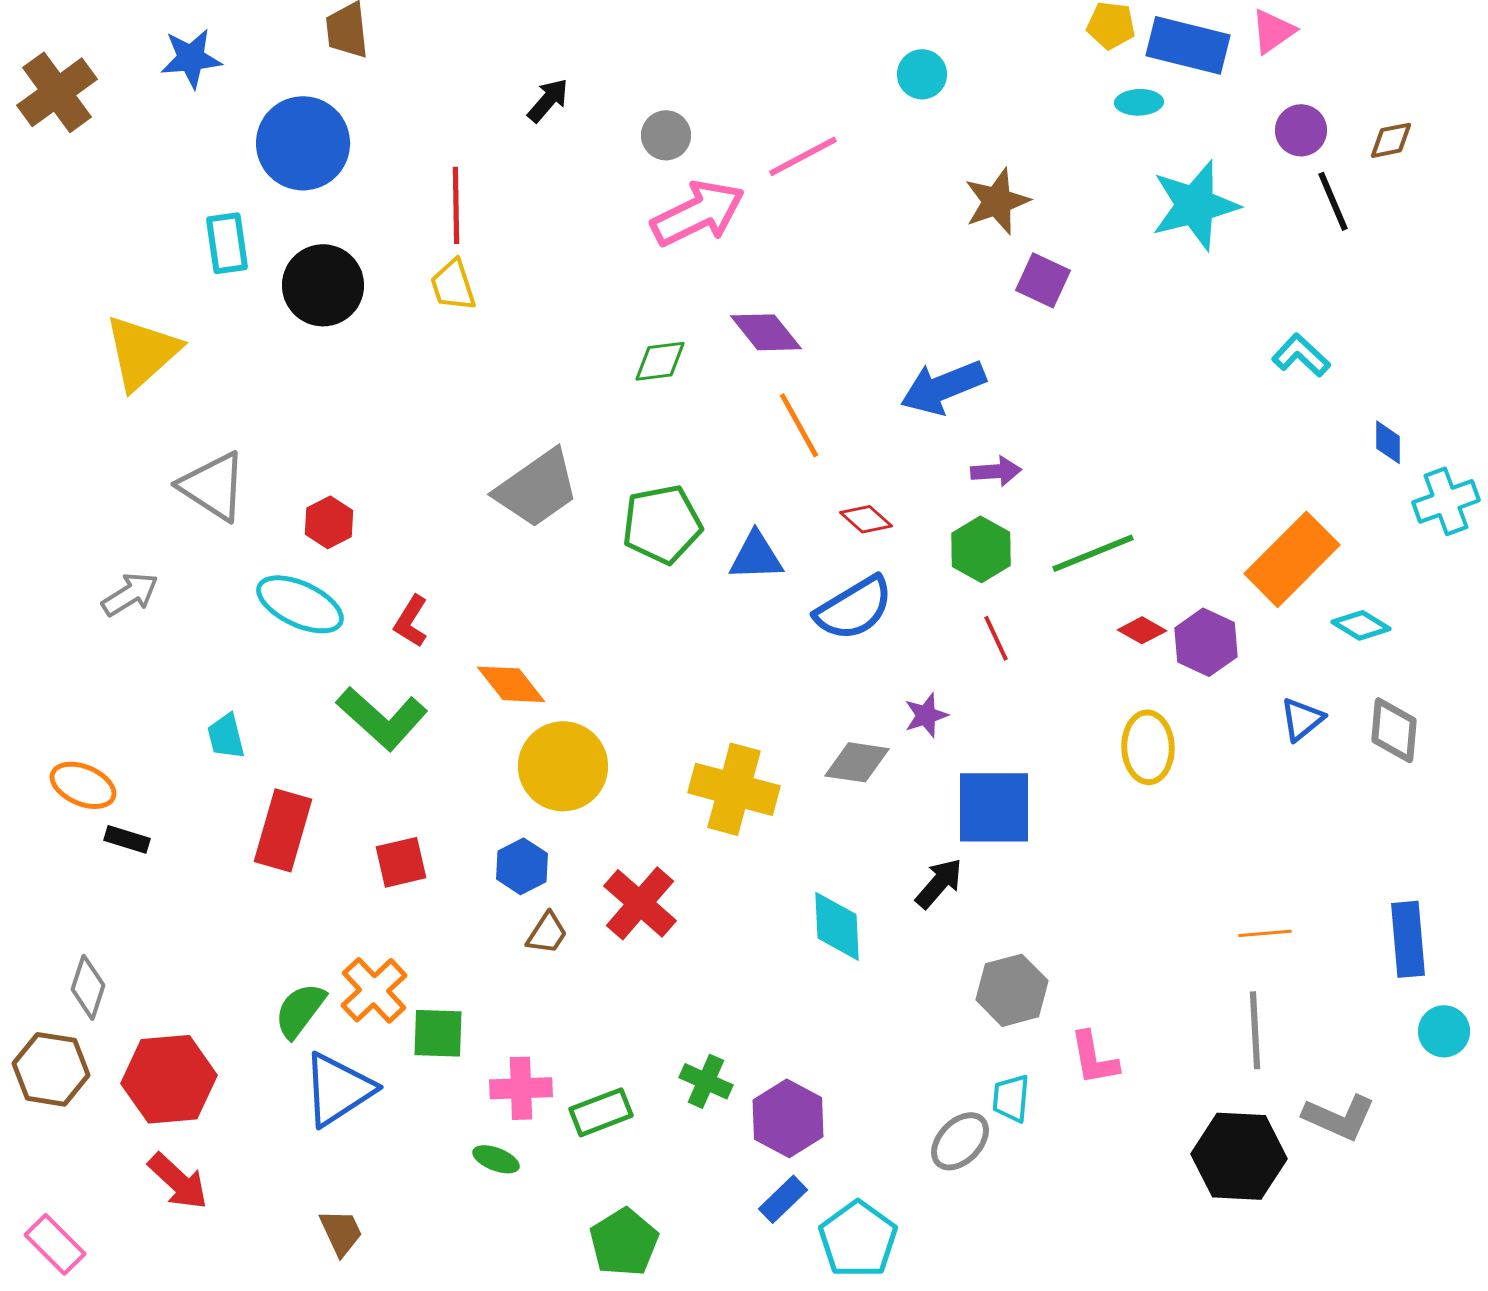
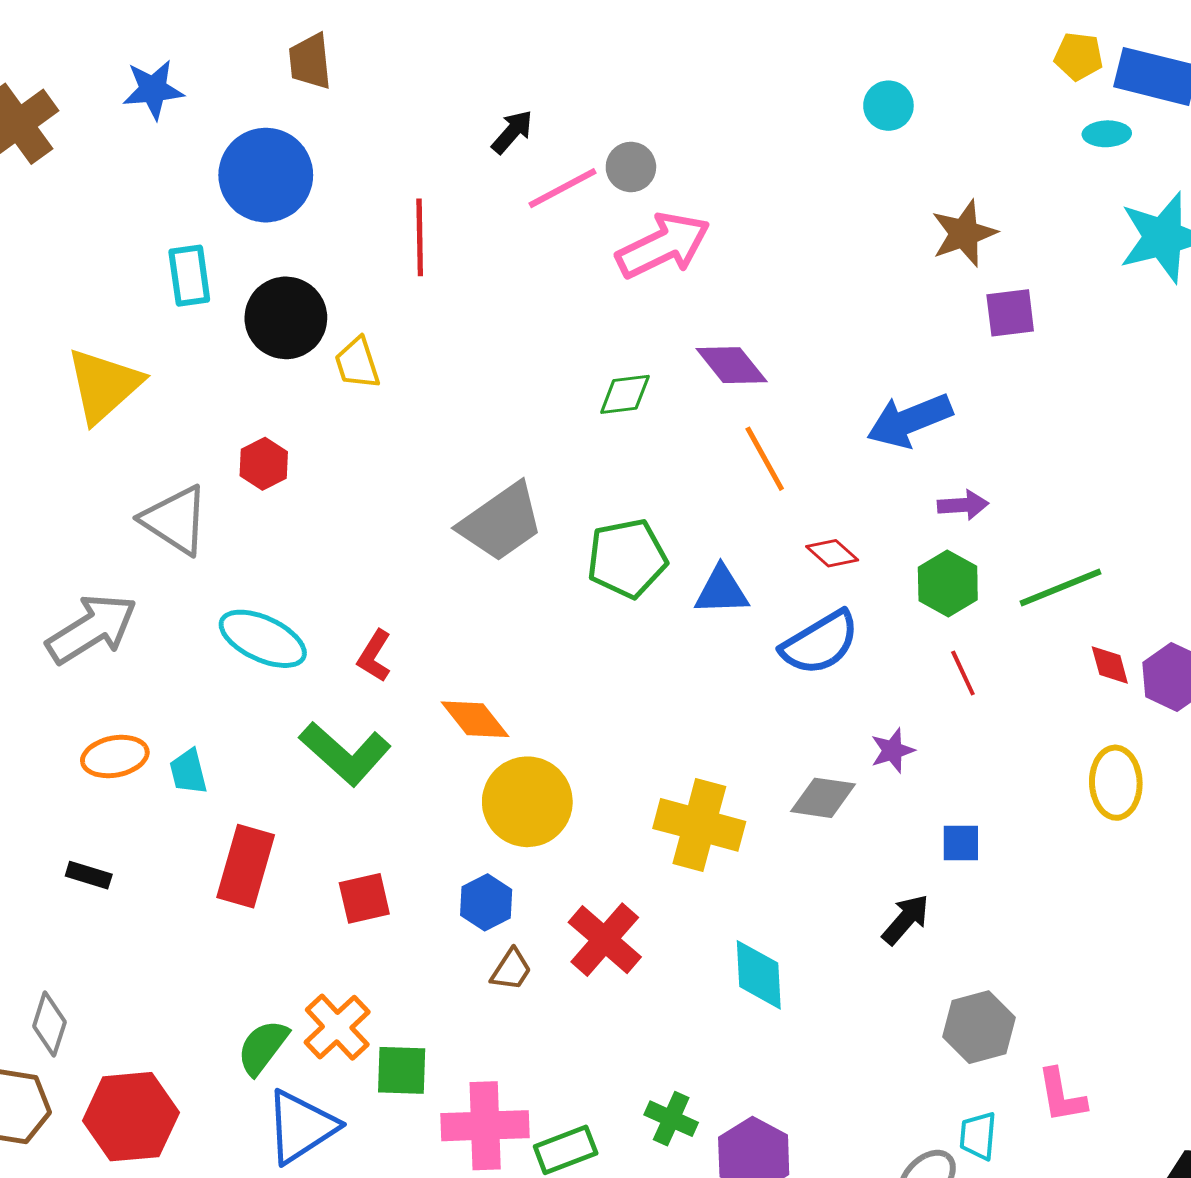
pink line: (803, 156) -> (563, 188), moved
purple square: (1043, 280) -> (1010, 313), turned -32
yellow trapezoid: (453, 285) -> (357, 363), moved
red hexagon: (329, 522) -> (264, 464), moved
gray arrow: (130, 594) -> (92, 629), size x1.6
red diamond: (1142, 630) -> (1110, 665), turned 45
orange ellipse: (83, 785) -> (115, 757), moved, turned -34
blue square: (994, 807) -> (961, 843), size x0.5
cyan diamond: (837, 926) -> (759, 975), moved
pink cross: (521, 1088) -> (485, 1126), size x1.4

